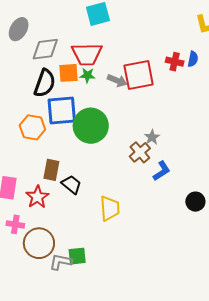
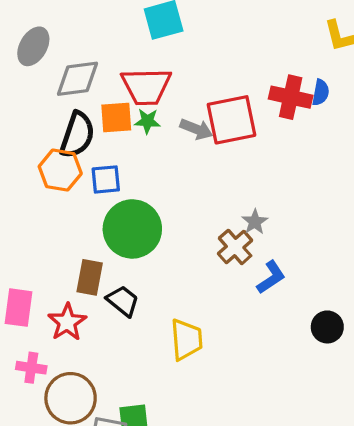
red cross: (175, 62) -> (291, 97), size x1.4
blue square: (62, 111) -> (106, 179), size x0.6
green circle: (91, 126) -> (132, 229), moved
orange hexagon: (32, 127) -> (60, 170), moved

